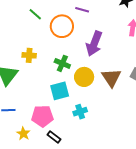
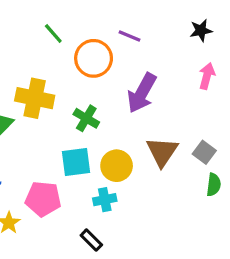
yellow cross: (29, 55) -> (35, 98), size x1.6
yellow circle: (84, 77) -> (117, 166), moved
black rectangle: (54, 137) -> (91, 240), moved

